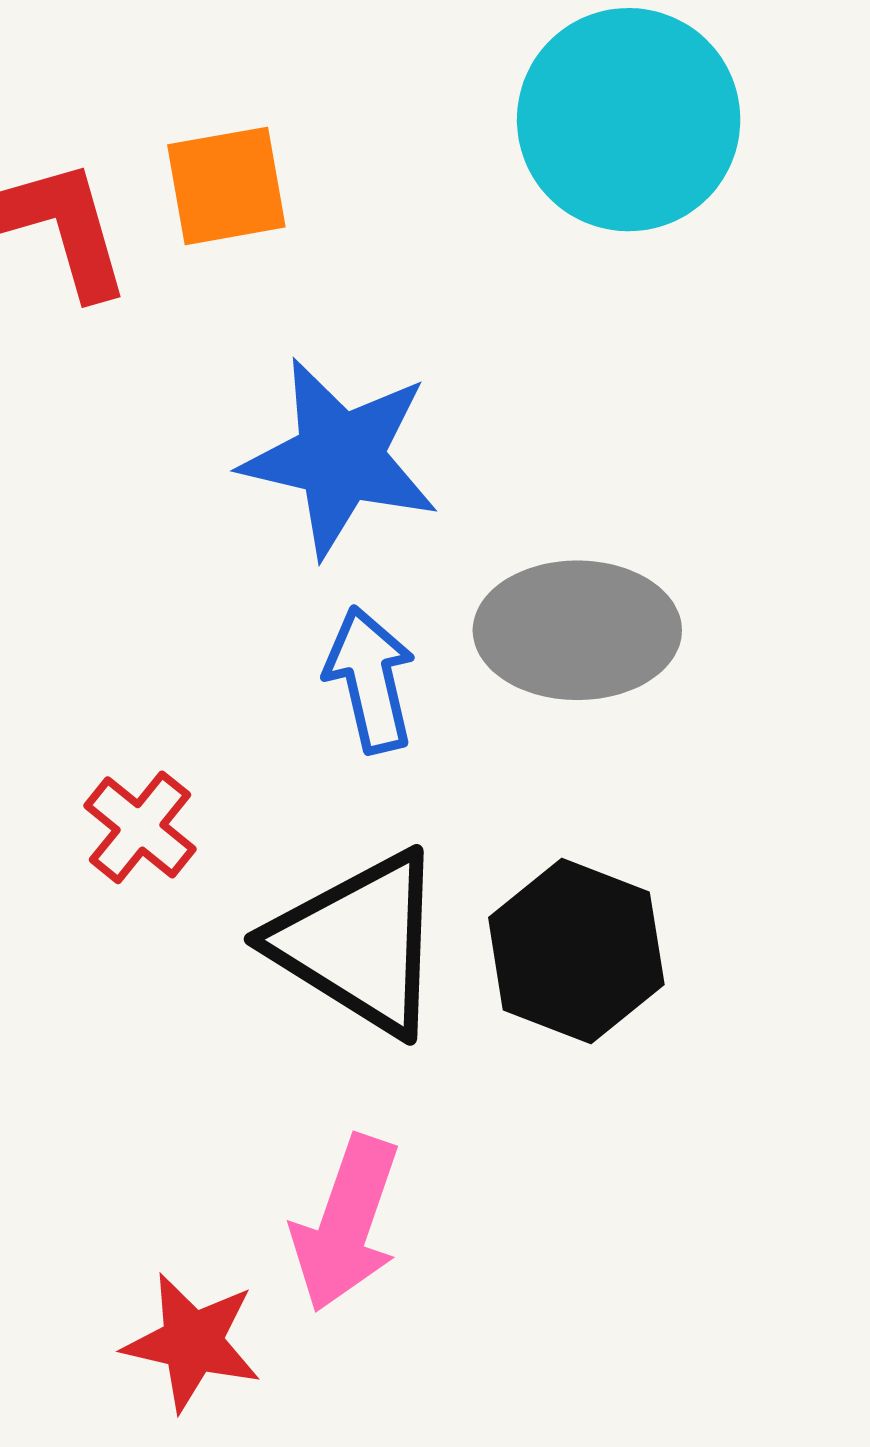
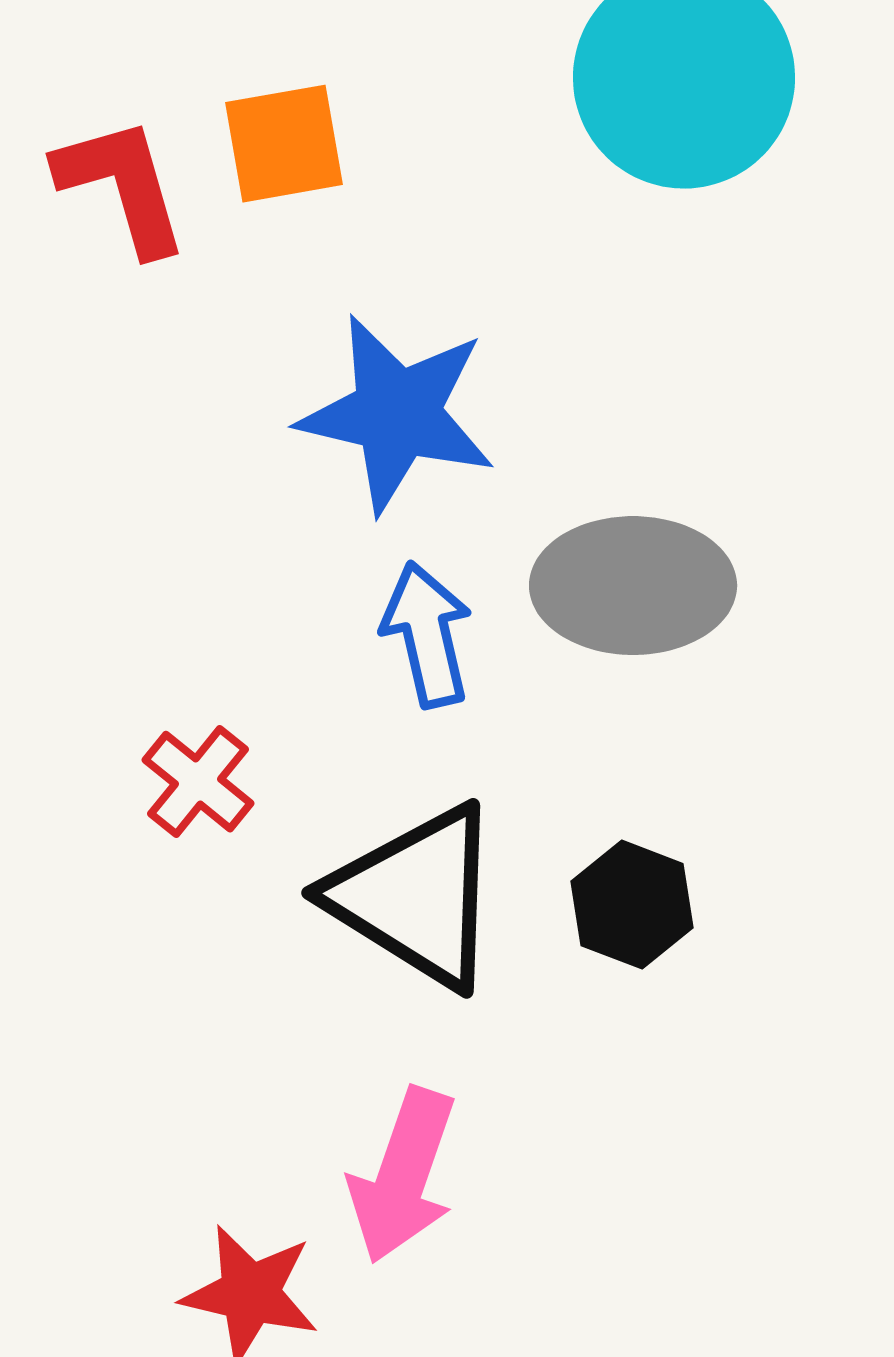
black hexagon: (576, 951) -> (632, 905), size x0.7

